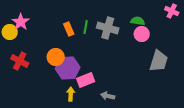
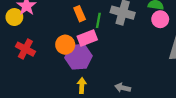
green line: (86, 27) -> (98, 20), moved
pink rectangle: (86, 80) -> (87, 38), moved

